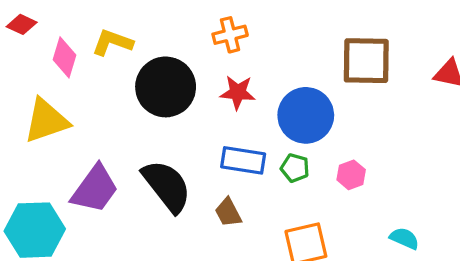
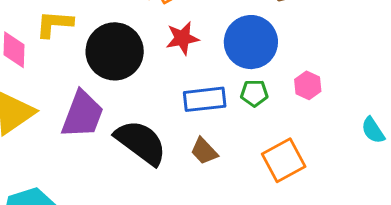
purple trapezoid: (95, 189) -> (82, 115), moved
cyan semicircle: (404, 238) -> (373, 130), turned -132

